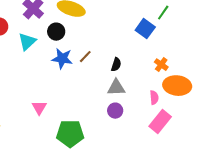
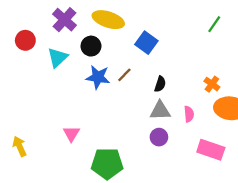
blue square: (145, 29) -> (146, 43), moved
pink semicircle: (154, 98) -> (189, 114), moved
pink rectangle: (160, 122) -> (211, 150), turned 70

